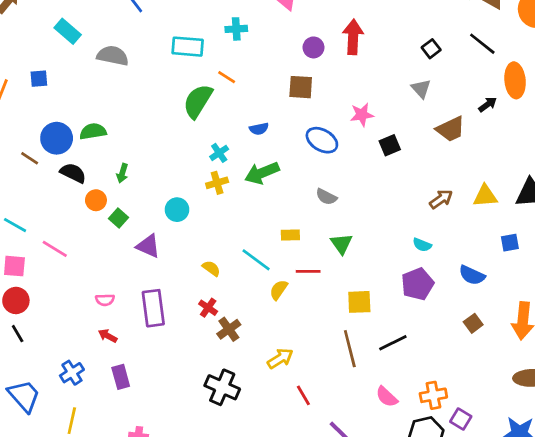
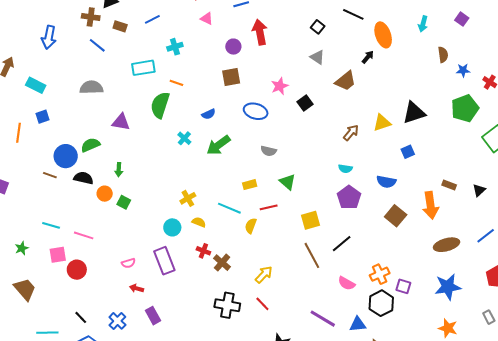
cyan rectangle: (68, 31) -> (36, 85), moved
yellow cross: (217, 183) -> (188, 198), moved
cyan circle: (177, 210) -> (172, 227), moved
purple triangle: (148, 246) -> (121, 122), moved
red circle: (16, 300) -> (77, 270), moved
brown square: (473, 323) -> (396, 216), size x1.5
black line: (18, 334) -> (81, 317), moved
red line: (303, 395) -> (262, 304), moved

